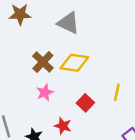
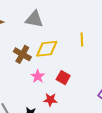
yellow line: (117, 92) -> (82, 39), moved
pink star: (45, 93) -> (38, 76), moved

